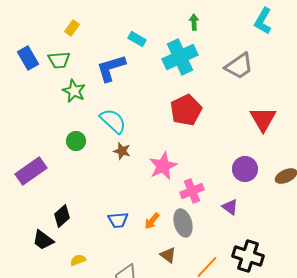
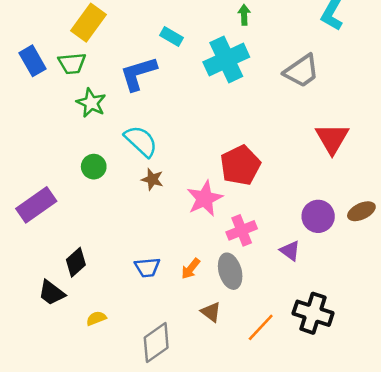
yellow rectangle: (72, 28) -> (89, 23), size x1.8
red pentagon: (186, 110) -> (240, 165), moved
purple circle: (245, 169) -> (318, 216), moved

